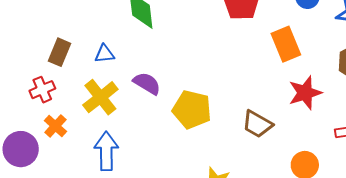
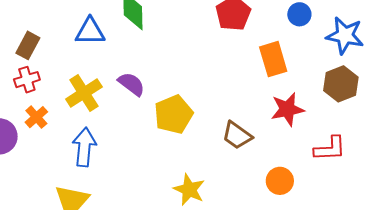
brown rectangle: (59, 52) -> (28, 45), moved
blue triangle: (104, 54) -> (90, 31), moved, size x1.5
yellow pentagon: (192, 109) -> (173, 114), turned 30

